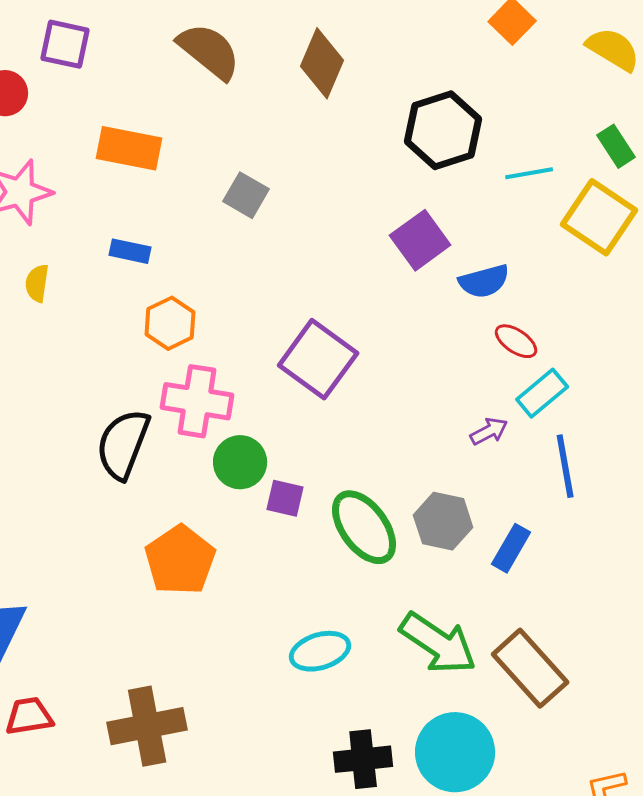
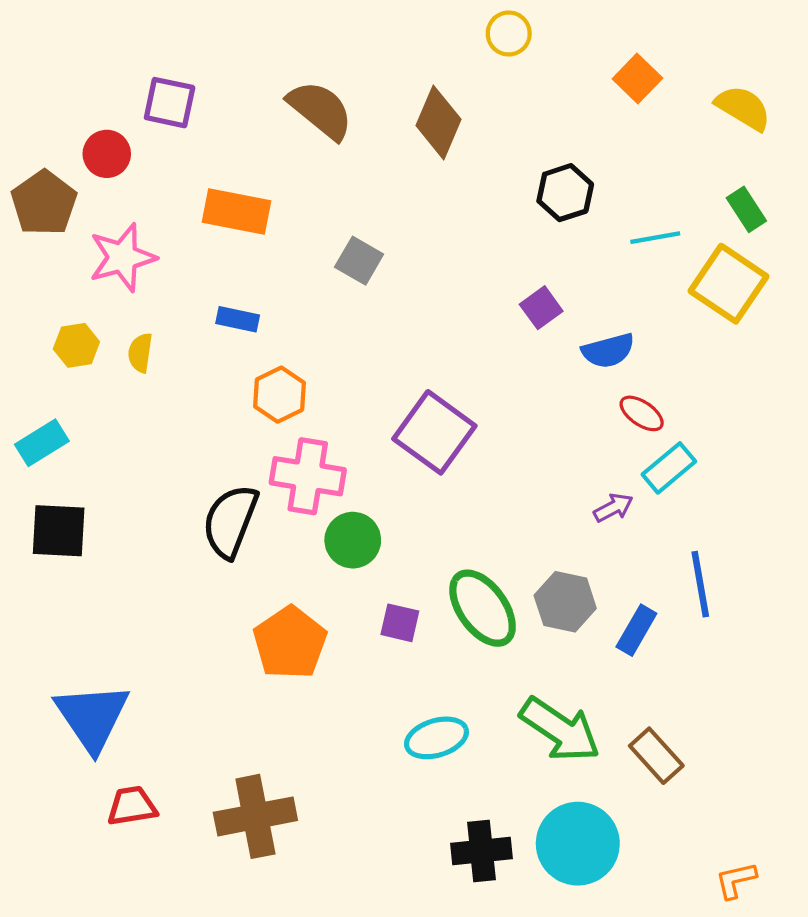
black hexagon: (443, 130) -> (565, 193), size x0.7
purple square: (420, 240) -> (541, 308), size x0.7
blue line: (565, 466) -> (700, 584), moved
purple square: (285, 498) -> (400, 623), moved
brown rectangle: (530, 668) -> (656, 756), size x0.7

